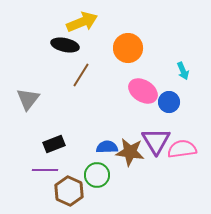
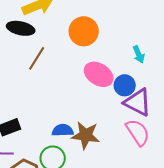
purple triangle: (156, 141) -> (138, 102), moved, turned -32
pink semicircle: (182, 149) -> (138, 132), turned 64

